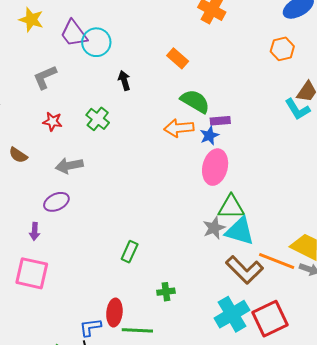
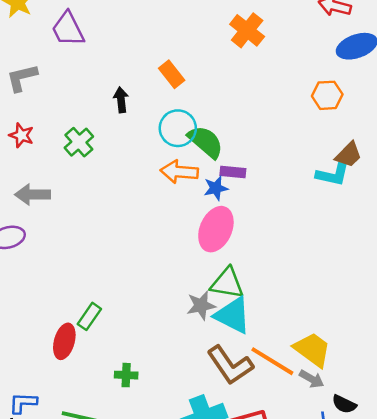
cyan circle: (96, 42) -> (178, 128), moved
orange rectangle: (178, 58) -> (172, 74), moved
cyan L-shape: (297, 109) -> (333, 175), turned -56
red ellipse: (114, 313) -> (64, 341), moved

